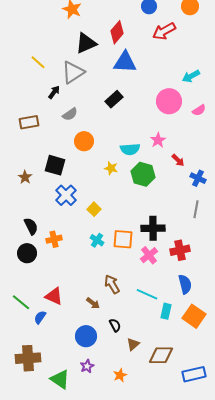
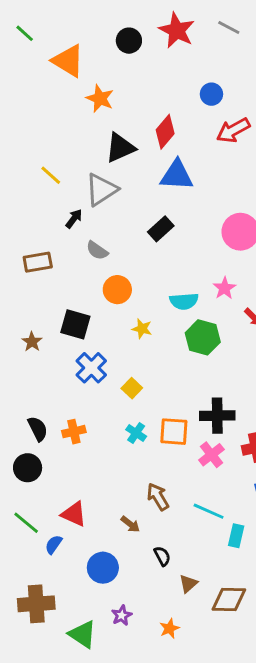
gray semicircle: (70, 114) -> (97, 251), turned 70
yellow star: (111, 168) -> (142, 329), moved
black semicircle: (31, 226) -> (38, 429), moved
black circle: (27, 253) -> (28, 468), moved
blue circle: (86, 336) -> (103, 568), moved

